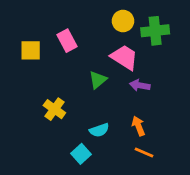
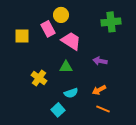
yellow circle: (123, 21) -> (61, 15), moved
pink trapezoid: (124, 57) -> (71, 41), moved
green triangle: (98, 80) -> (66, 67), moved, turned 40
orange arrow: (138, 126) -> (99, 90), turned -96

